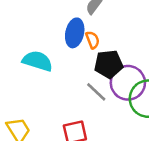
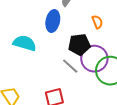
orange semicircle: (93, 40) -> (97, 22), moved

